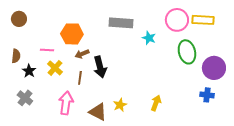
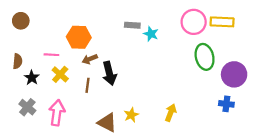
gray rectangle: (121, 23) -> (132, 25), size x0.6
cyan star: (149, 38) -> (151, 34), moved
pink arrow: (66, 103) -> (57, 113), moved

